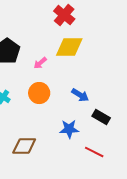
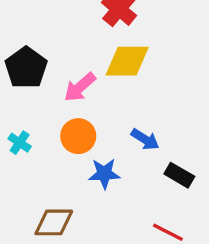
pink arrow: (40, 63) -> (80, 87), size x1.5
blue star: (69, 129) -> (104, 174), moved

